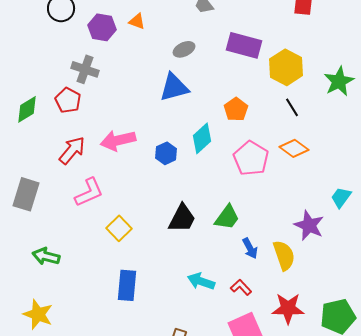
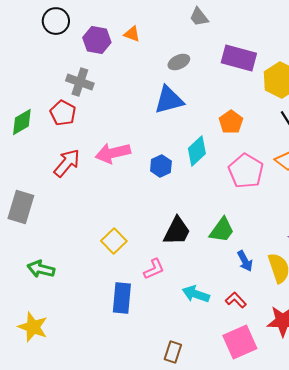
pink L-shape: (89, 192) -> (154, 269), moved, size x0.7

